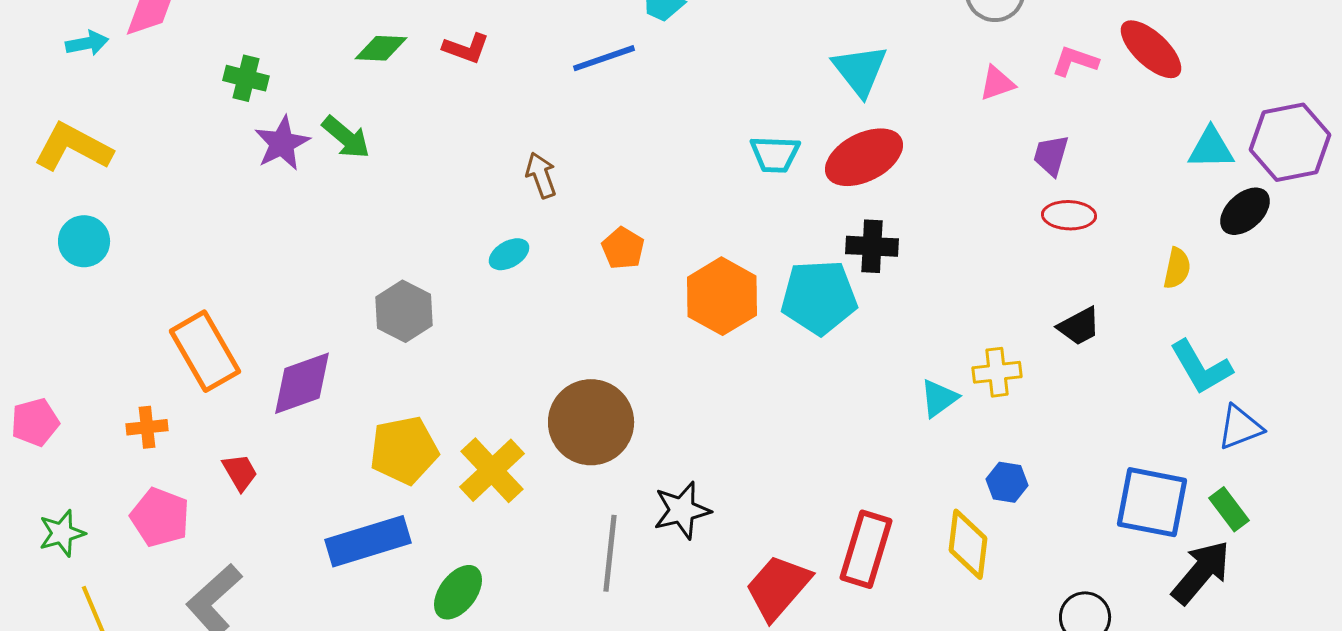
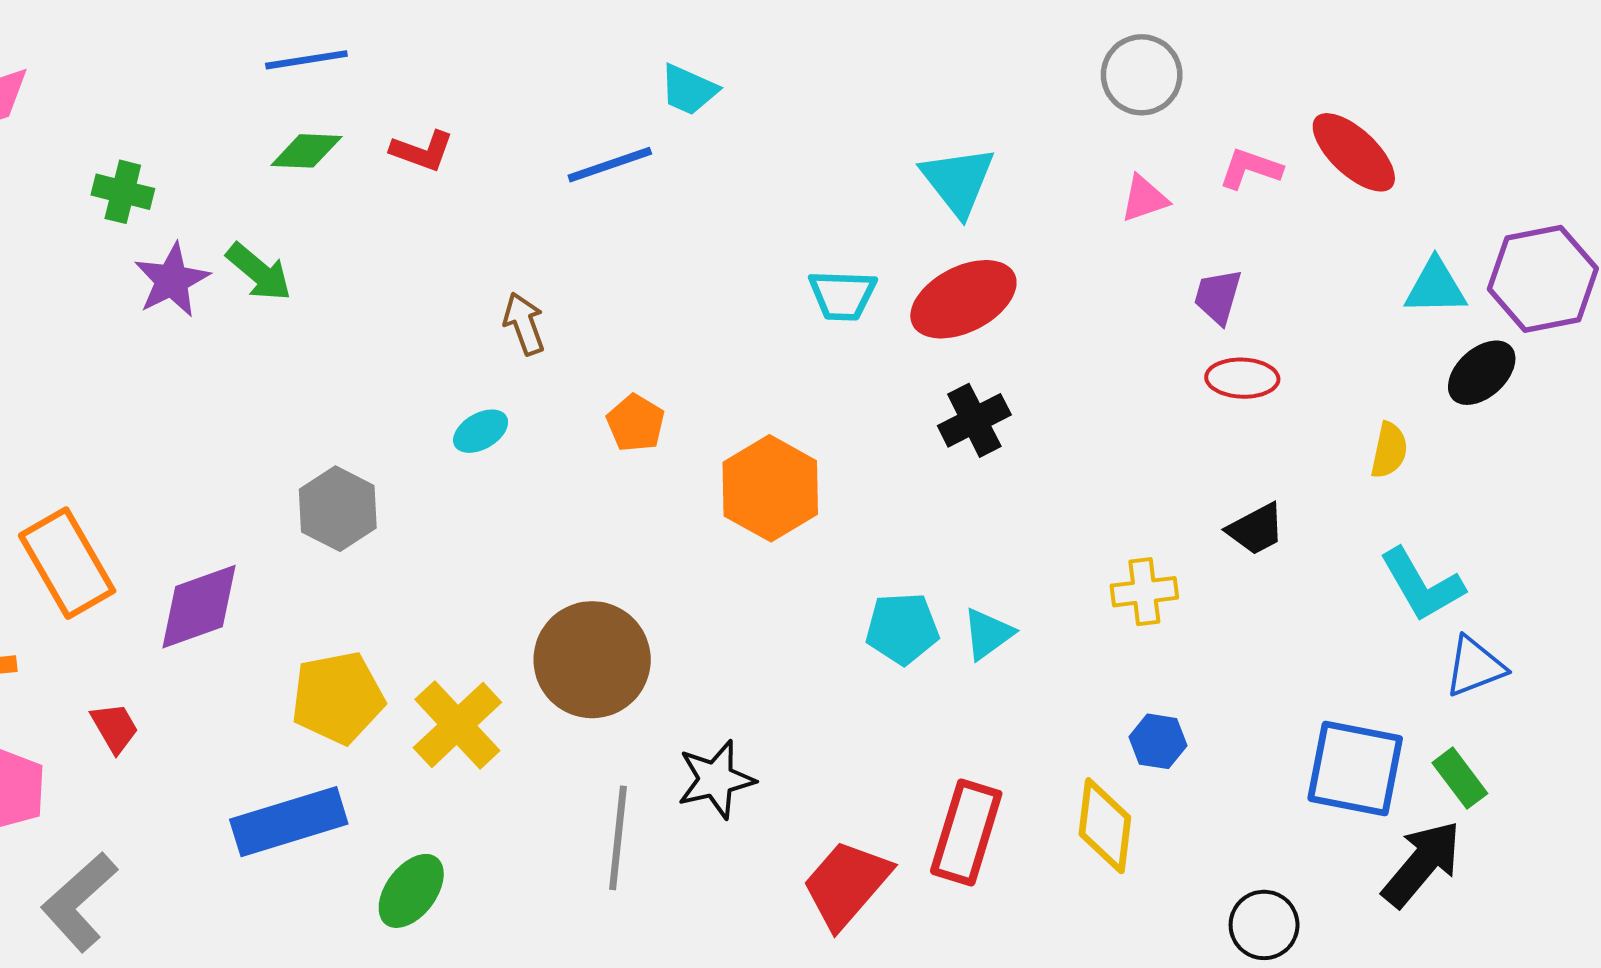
black cross: (872, 246) -> (974, 420), turned -30
cyan pentagon: (819, 297) -> (902, 628), moved, size x0.7
cyan triangle: (939, 398) -> (988, 634), moved

